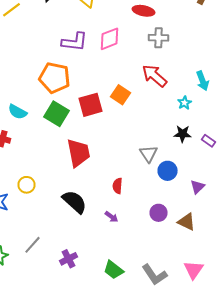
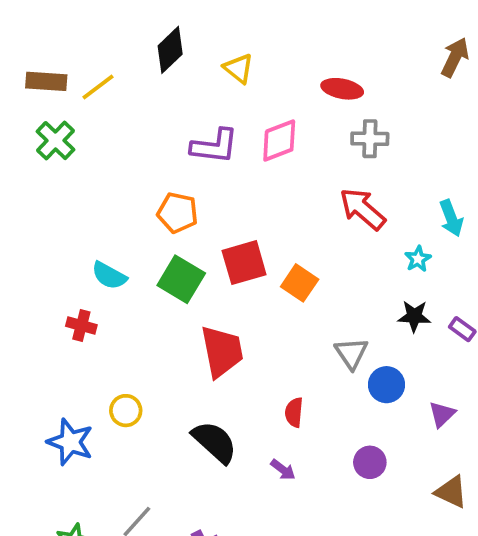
orange pentagon: (54, 78) -> (178, 213), size x0.7
orange square: (120, 95) -> (300, 283), moved
brown triangle: (186, 222) -> (451, 492), moved

